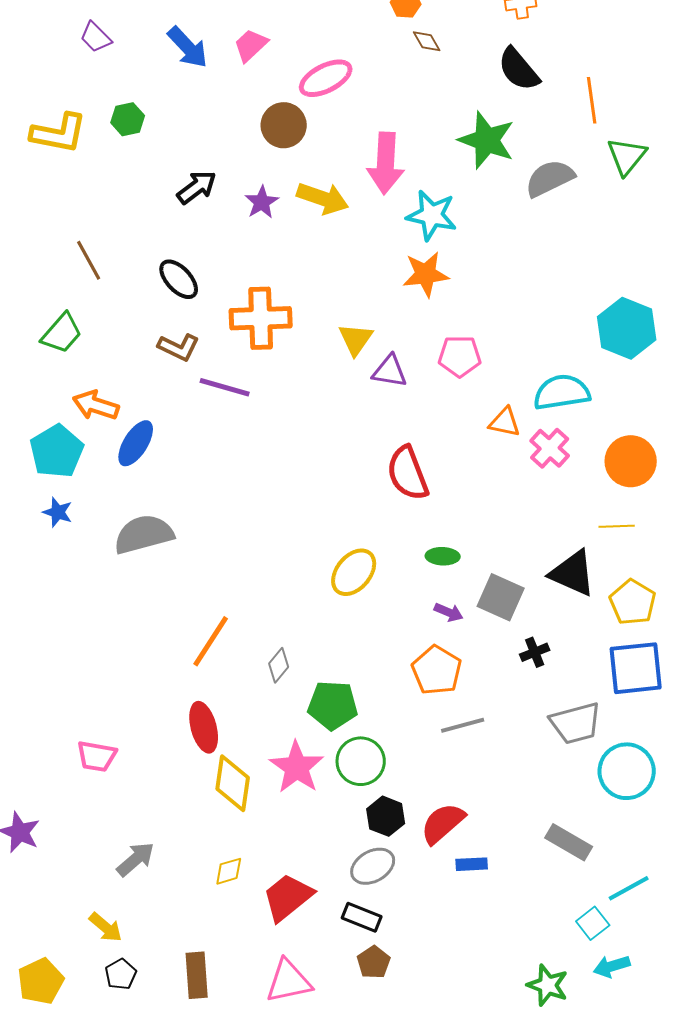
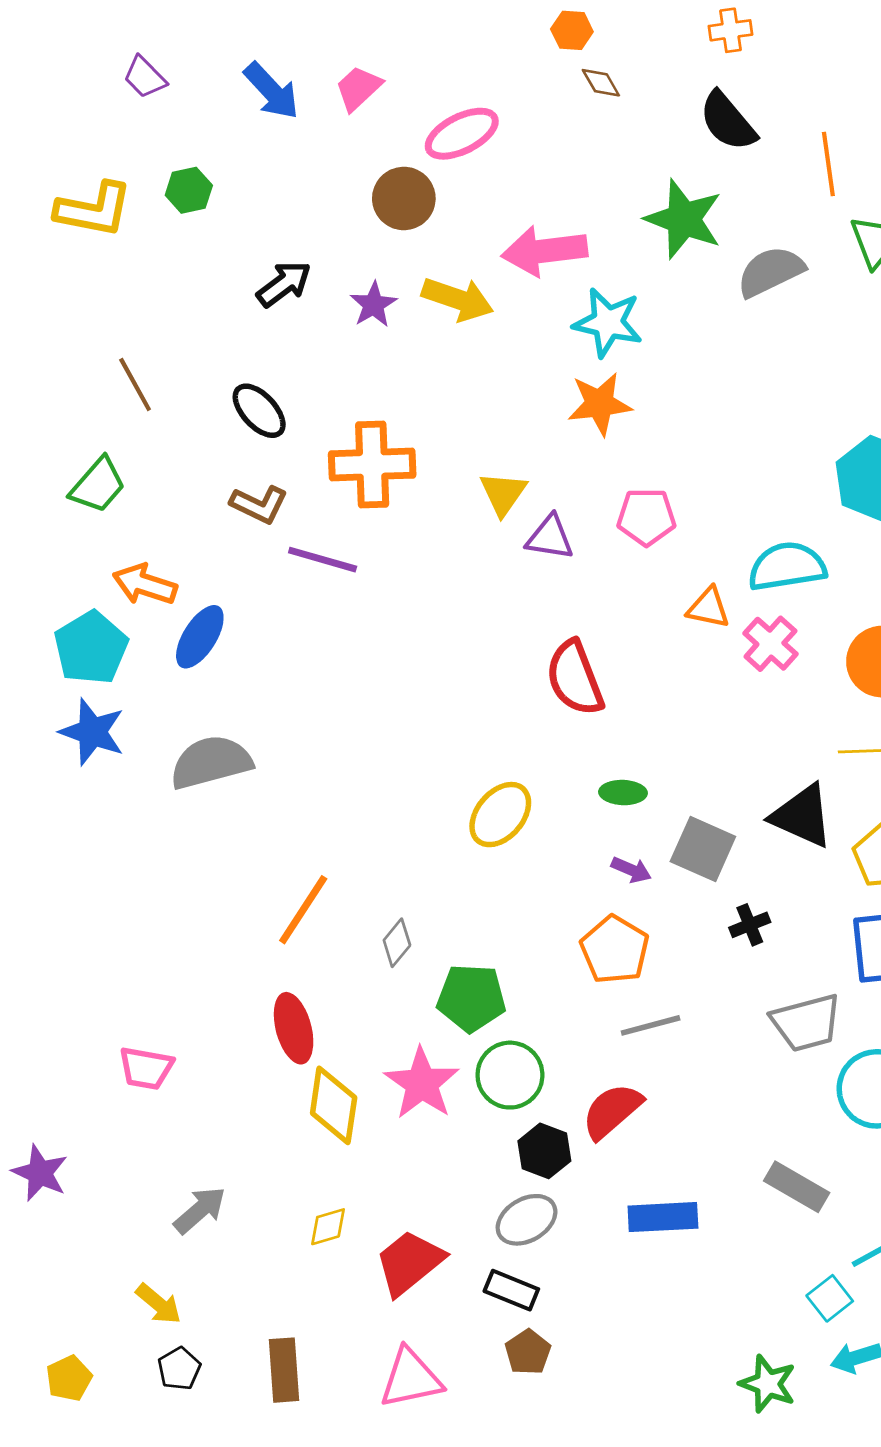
pink arrow: (386, 163) -> (544, 251), turned 80
blue star: (58, 512) -> (92, 732), size x1.6
red semicircle: (443, 823) -> (612, 1111), moved
blue rectangle: (472, 864) -> (663, 1217), size x1.6
yellow pentagon: (41, 981) -> (69, 1378), size x0.7

